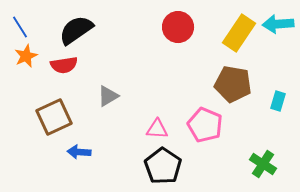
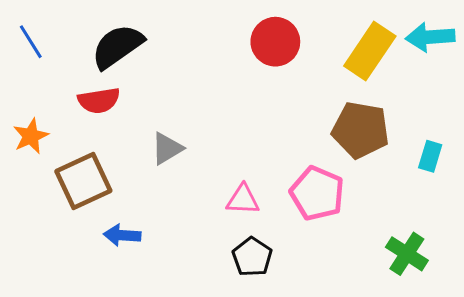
orange star: (26, 56) -> (31, 136), moved
black pentagon: (163, 166) -> (252, 257), size x0.7

